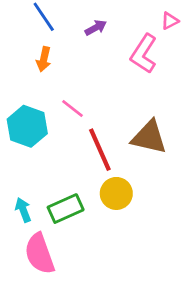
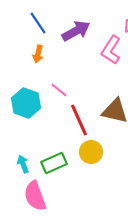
purple arrow: (96, 28) -> (76, 31), size x1.8

